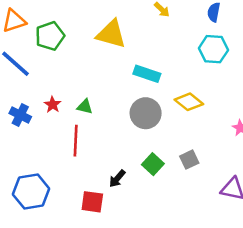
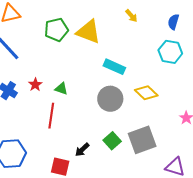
green pentagon: (50, 36) -> (56, 30), moved
gray square: (189, 160) -> (142, 140), size x1.8

